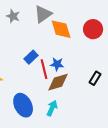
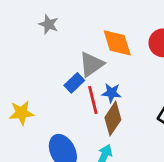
gray triangle: (43, 14) -> (91, 64), moved
brown diamond: (58, 82) -> (113, 119), turned -40

